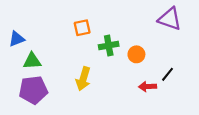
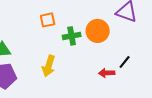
orange circle: (136, 54) -> (98, 31), moved, size x1.5

